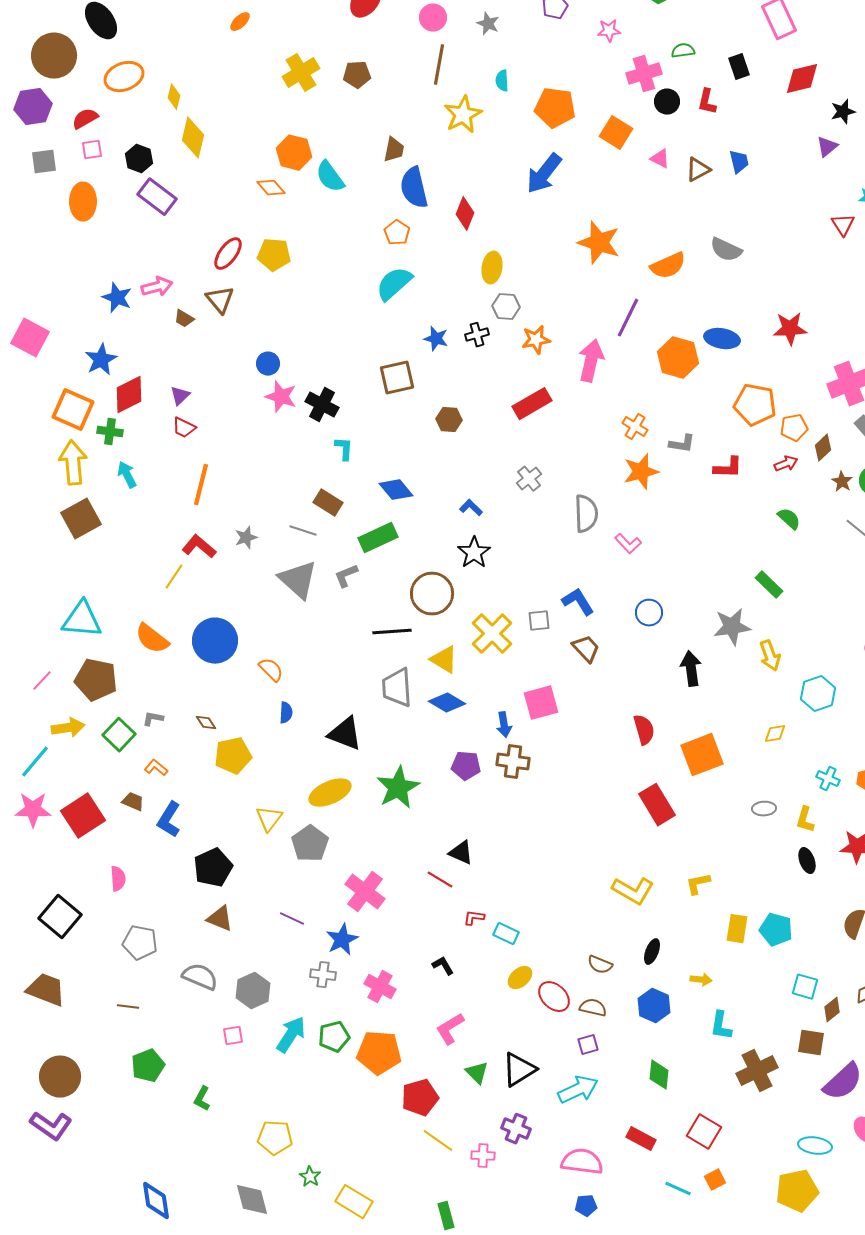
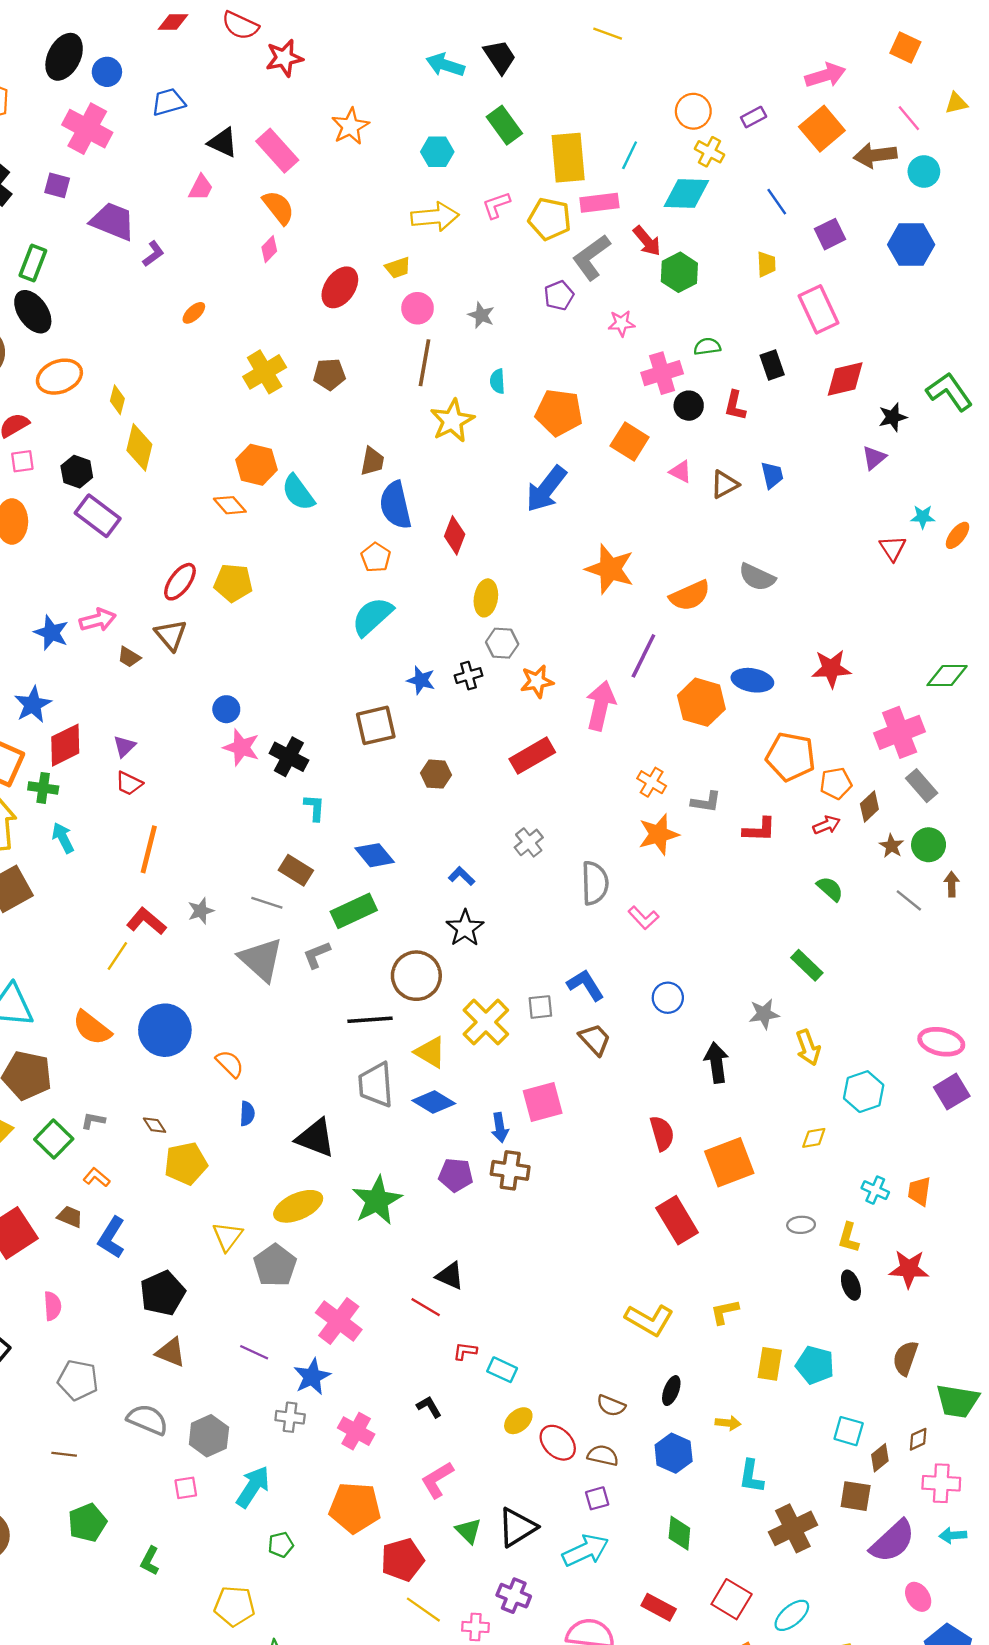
gray star: (732, 627) -> (764, 1014), size x0.7
green pentagon: (334, 1037) -> (281, 1545), moved, size x0.7
cyan ellipse: (815, 1146) -> (792, 1615), moved, turned -48

